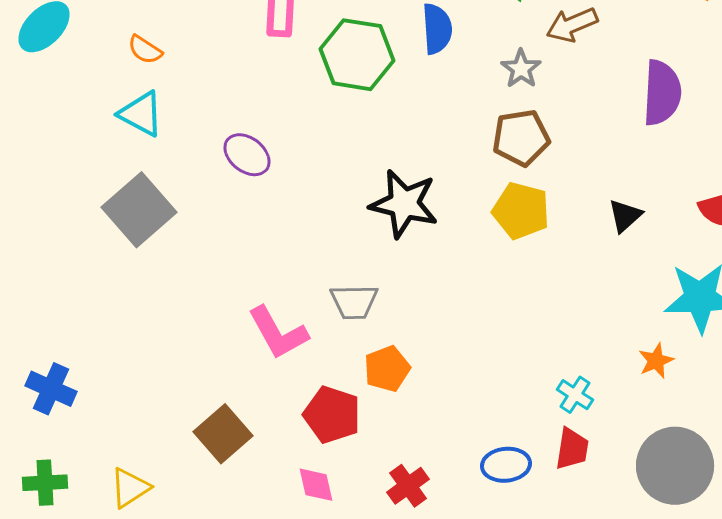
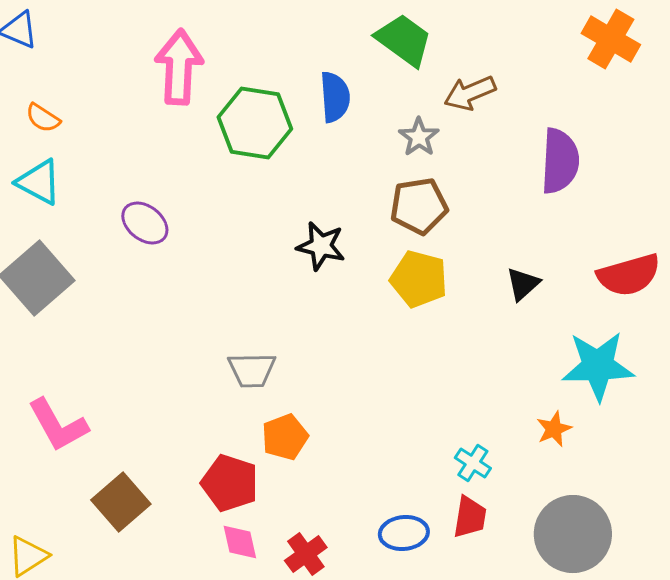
black star: (404, 204) -> (321, 246), moved, size x0.7
pink L-shape: (278, 333) -> (58, 425), moved
pink diamond: (316, 485) -> (240, 542), moved

